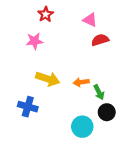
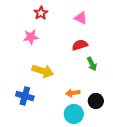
red semicircle: (100, 40) -> (80, 45), moved
orange arrow: (81, 82) -> (73, 93), moved
green arrow: (99, 92) -> (92, 64), moved

